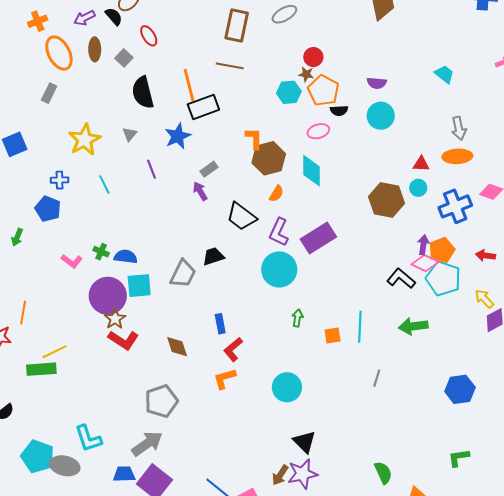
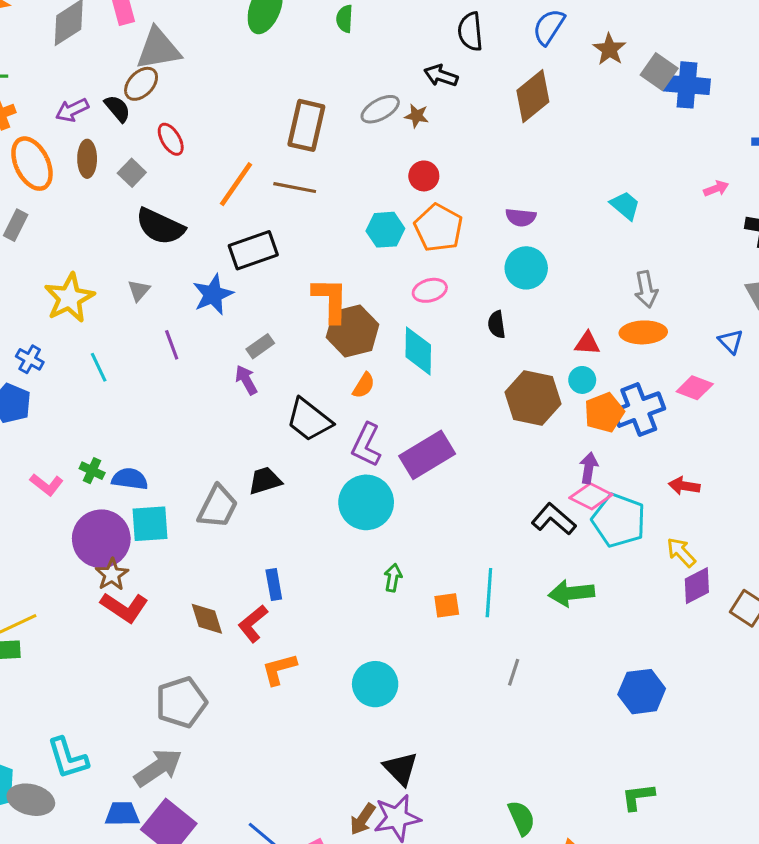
brown star: (306, 74) -> (417, 116), moved
orange line: (189, 85) -> (236, 184), moved, turned 48
black semicircle: (143, 93) -> (160, 226), turned -52
black semicircle: (339, 111) -> (497, 324), moved, turned 84
orange L-shape: (254, 138) -> (330, 300), size x1.4
blue cross: (59, 180) -> (30, 359), turned 30
orange pentagon: (442, 250) -> (604, 413), moved
red L-shape: (233, 349) -> (253, 624), moved

